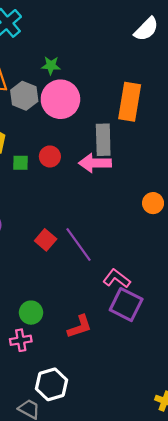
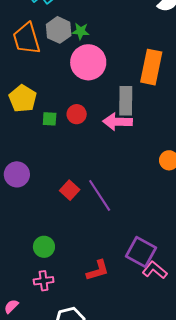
gray hexagon: (24, 96) -> (59, 30), moved
pink L-shape: (117, 279) -> (155, 270), moved
green circle: (31, 313) -> (44, 247), moved

